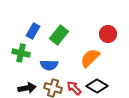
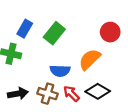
blue semicircle: (49, 65) -> (60, 71), moved

